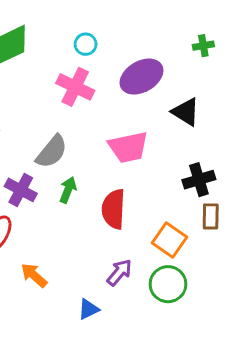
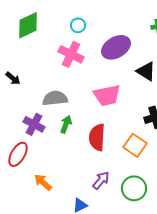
gray semicircle: (52, 152) -> (55, 98), turned -135
orange square: (169, 240) -> (135, 145), moved

